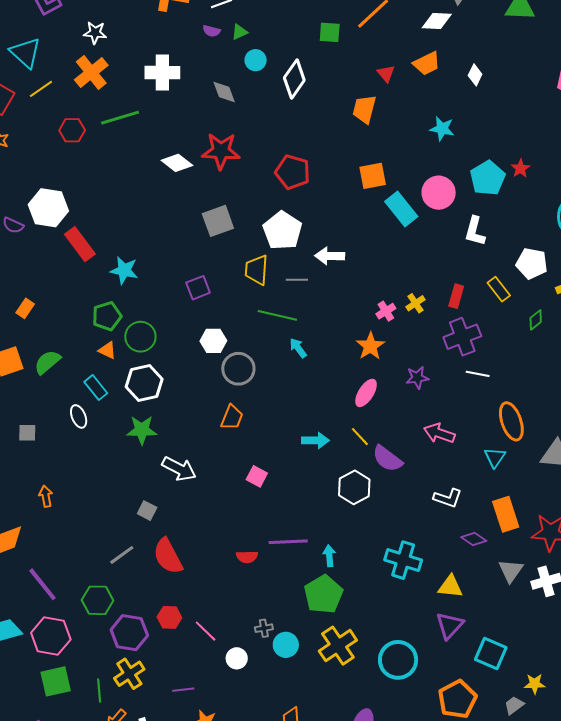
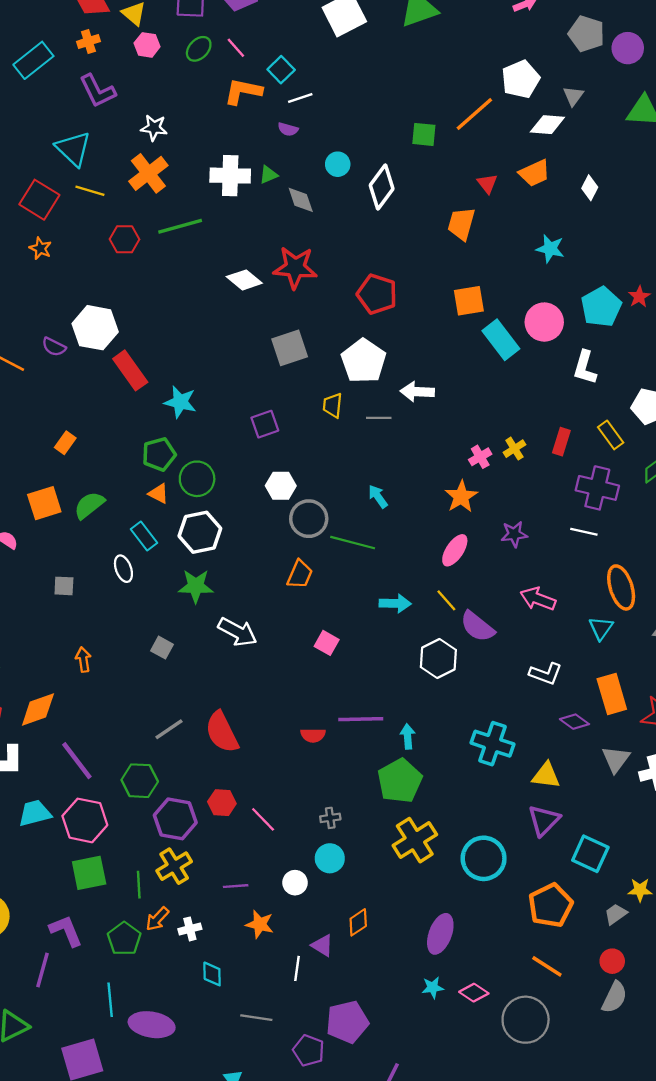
green triangle: (239, 32) -> (268, 175), moved
yellow line: (41, 89) -> (90, 191), turned 50
yellow trapezoid: (257, 270) -> (333, 405), size x0.7
green line: (277, 315) -> (353, 543), moved
purple cross: (462, 337) -> (597, 488), moved, turned 33
gray square: (147, 511) -> (162, 648), moved
cyan circle: (286, 645) -> (330, 858), moved
white circle: (237, 658) -> (295, 883), moved

